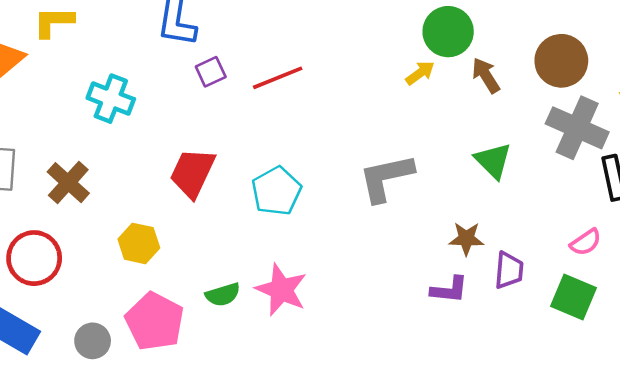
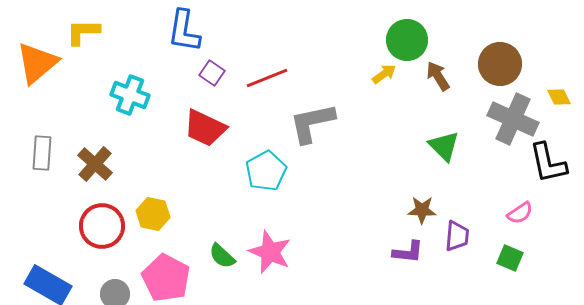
purple square: (211, 72) -> (212, 73), turned -30
red trapezoid: (192, 173) -> (205, 128), moved, turned -90
gray L-shape: (386, 178) -> (312, 123), moved
red circle: (34, 258) -> (102, 226), moved
green semicircle: (223, 295) -> (222, 256), turned 60
green square: (574, 297) -> (510, 258), size x0.7

